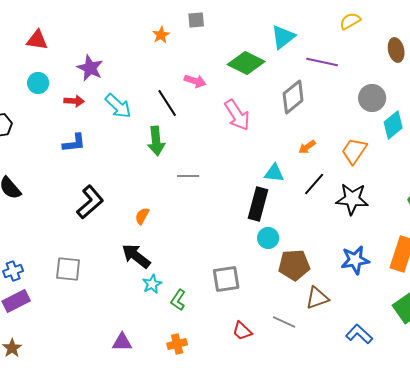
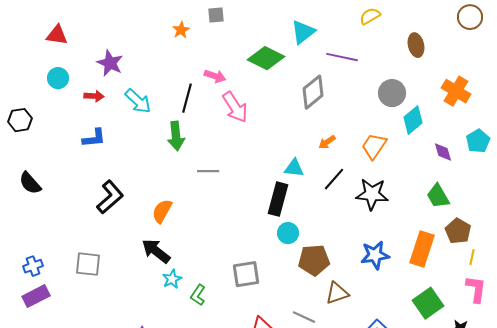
black line: (167, 103) -> (187, 98), turned 48
pink arrow: (237, 115) -> (235, 107), moved
orange semicircle: (142, 216) -> (162, 211), size x1.4

